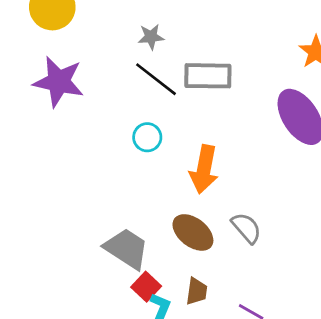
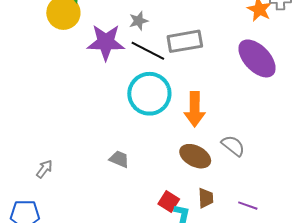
purple star: (59, 82) -> (106, 42), moved
cyan circle: (147, 137) -> (149, 94), size x2.0
gray trapezoid: (126, 249) -> (119, 159), moved, size x0.6

